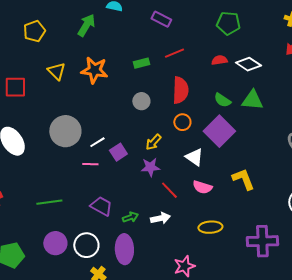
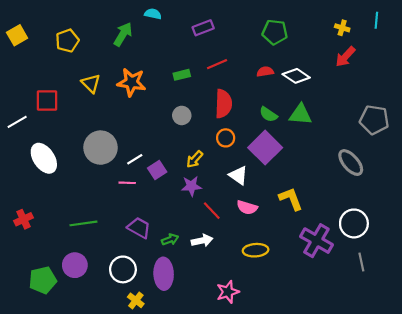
purple rectangle: (161, 19) -> (203, 28), turned -48
purple cross: (262, 241) -> (316, 241), moved, turned 32
purple circle: (55, 243) -> (75, 265), moved

